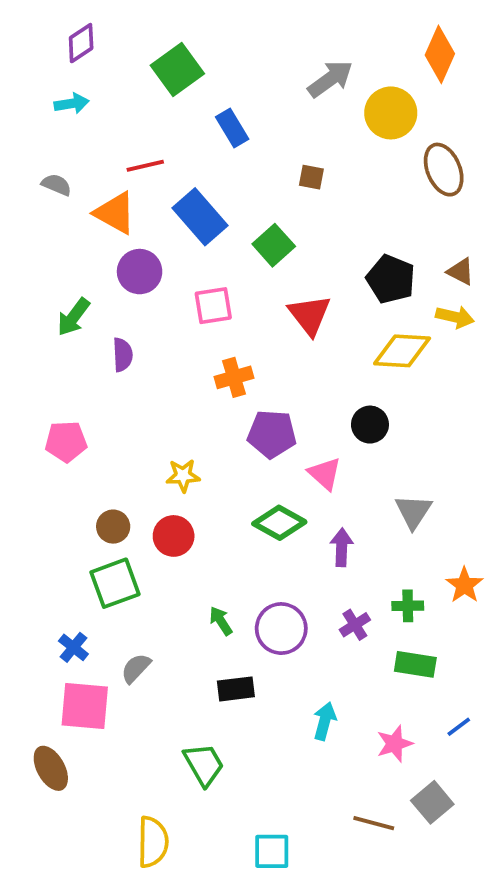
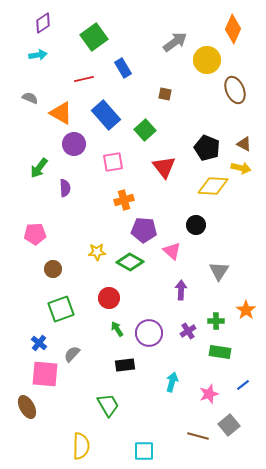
red line: (145, 166) -> (84, 79), moved
green diamond: (279, 523) -> (130, 262), moved
brown circle: (113, 527) -> (53, 269), moved
red circle: (174, 536) -> (109, 298), moved

